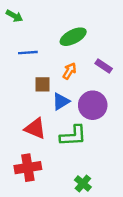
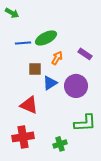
green ellipse: (73, 37) -> (46, 38), moved
green L-shape: (73, 136) -> (85, 123), moved
green cross: (83, 183) -> (60, 144), moved, turned 32

